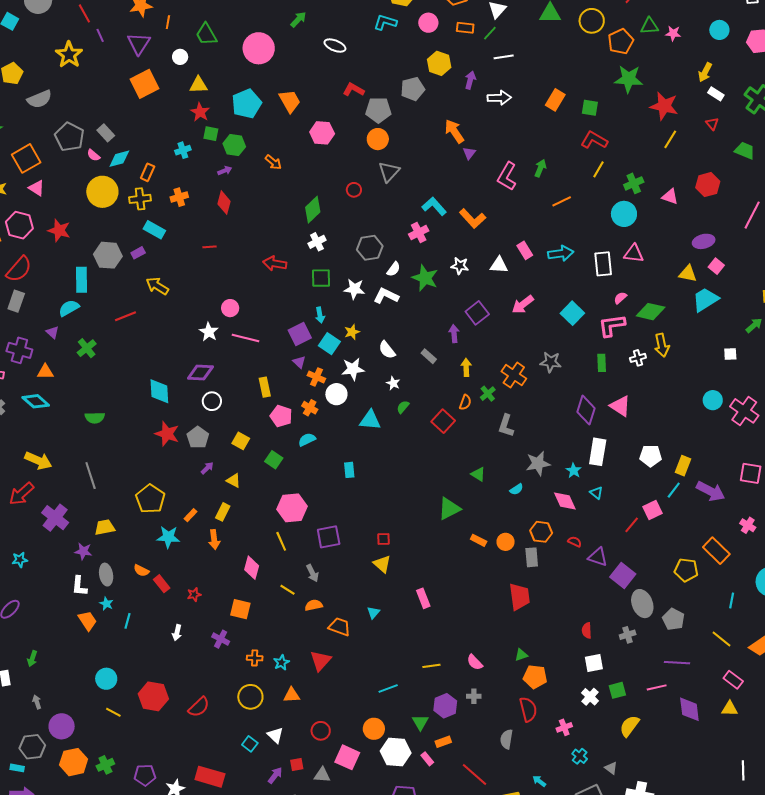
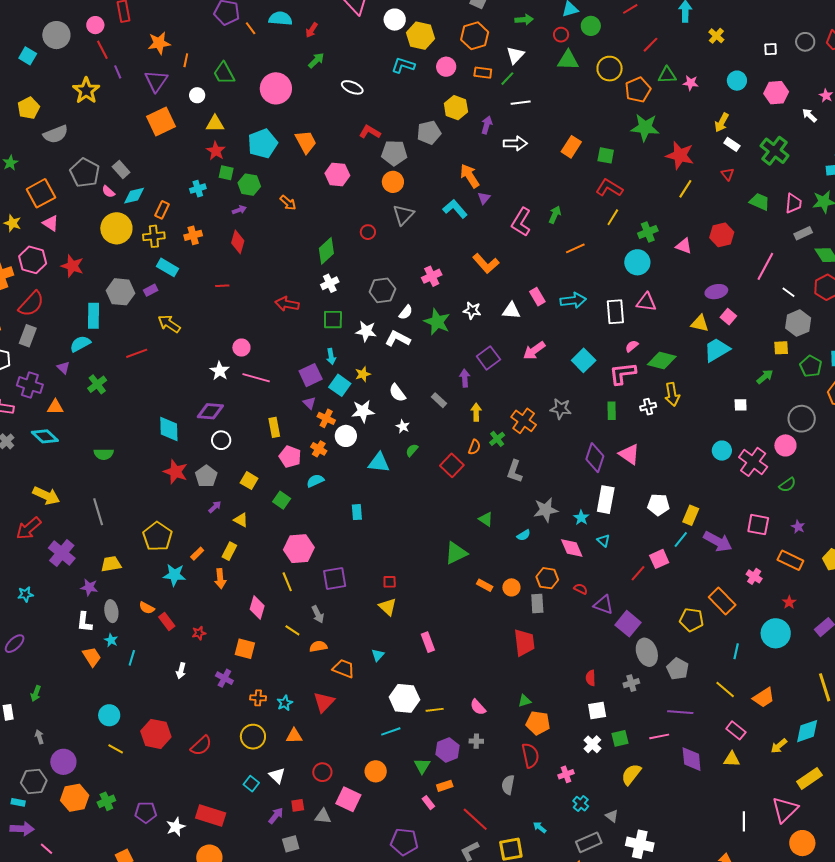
cyan L-shape: (434, 206) -> (455, 209), moved
white hexagon: (396, 752) -> (404, 698), moved

